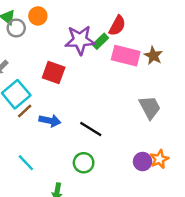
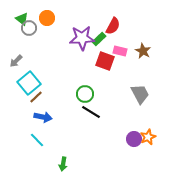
pink rectangle: (126, 56) -> (120, 51), size x0.6
red square: (54, 73) -> (105, 61), moved
blue arrow: (50, 121) -> (43, 117), moved
green circle: (84, 163) -> (85, 94), moved

